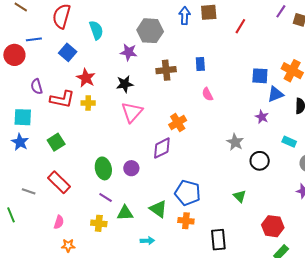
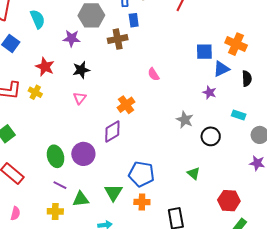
blue rectangle: (200, 64) -> (134, 20), moved
brown cross: (166, 70) -> (118, 39), moved
red star: (86, 78) -> (45, 67), moved
black star: (125, 84) -> (81, 70), moved
yellow cross: (88, 103) -> (35, 92), turned 32
pink triangle: (132, 112) -> (80, 98), size x0.6
purple circle: (131, 168) -> (83, 154), size x1.5
green triangle: (158, 209) -> (113, 192), turned 30

